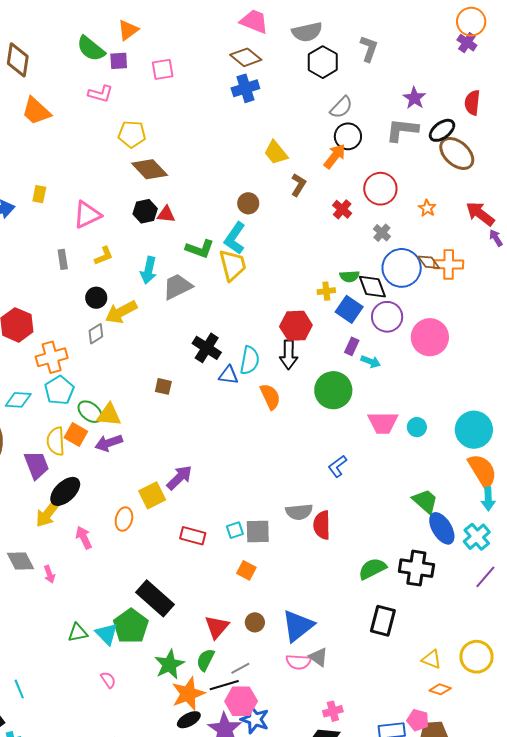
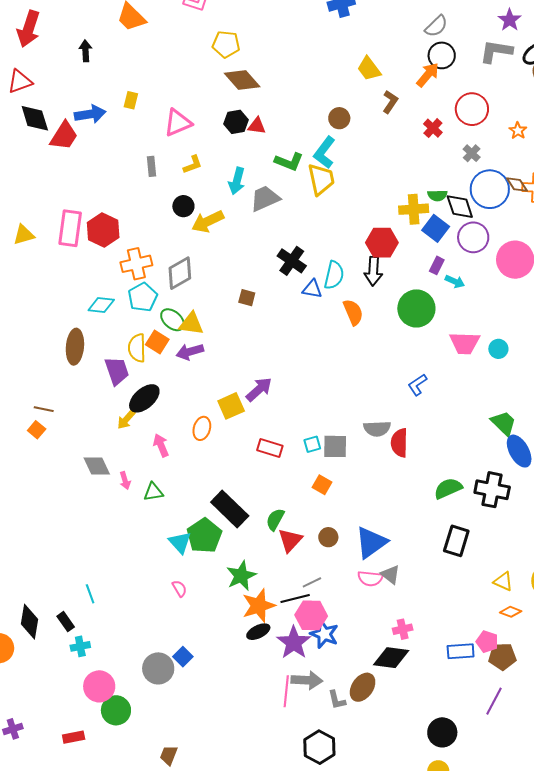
yellow cross: (326, 291) -> (414, 209), size x1.6
gray diamond: (96, 334) -> (180, 273), moved, size x1.6
yellow arrow: (48, 513) -> (126, 419), size x0.7
green triangle: (78, 633) -> (153, 492), moved
green semicircle: (205, 660) -> (275, 519), moved

